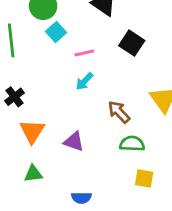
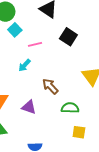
cyan arrow: (84, 81) -> (25, 65), moved
brown arrow: (119, 112) -> (50, 86), moved

